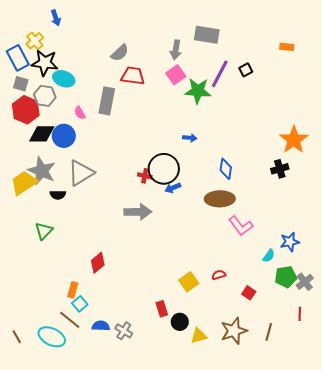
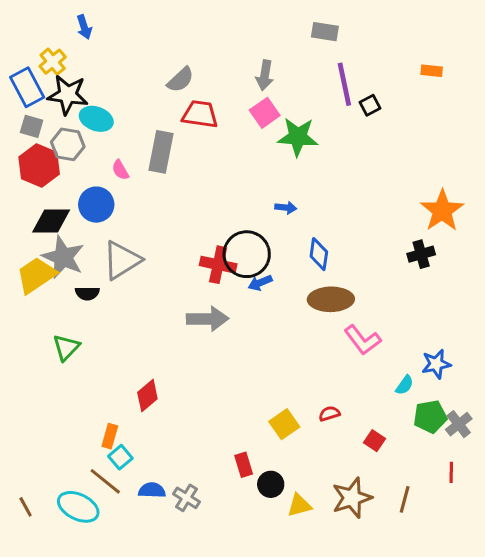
gray rectangle: (207, 35) -> (325, 32), moved, size x0.7
purple line: (220, 74) -> (344, 84), moved, turned -40
black diamond: (42, 134) -> (51, 221), moved
blue diamond: (226, 169) -> (319, 254), moved
red cross: (145, 176) -> (218, 265), size x1.6

